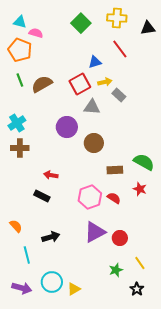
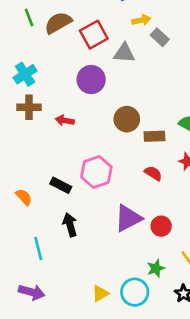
red square: (80, 84) -> (94, 35), moved
brown circle: (94, 143) -> (127, 119), moved
red arrow: (51, 175) -> (65, 120), moved
black rectangle: (42, 196) -> (61, 185), moved
pink hexagon: (90, 197) -> (96, 172), moved
orange semicircle: (16, 226) -> (24, 197), moved
black arrow: (51, 237) -> (70, 225), turned -90
cyan circle: (52, 282) -> (135, 292), moved

